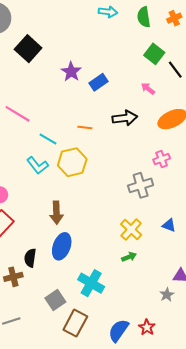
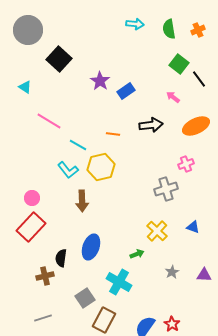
brown arrow: (56, 213) -> (82, 201), moved
green arrow: (129, 257) -> (137, 254), moved
gray star: (167, 295) -> (172, 272), moved

